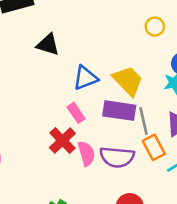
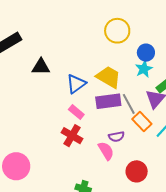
yellow circle: (155, 27) -> (117, 31), size x1.6
pink semicircle: (86, 153) -> (106, 151), moved
purple semicircle: (117, 157) -> (116, 137), size x0.6

